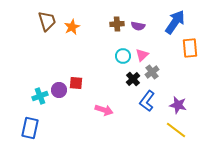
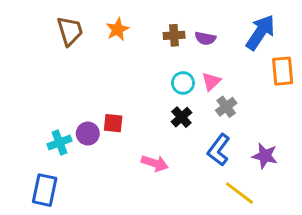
orange star: (72, 27) -> (118, 29), moved
black cross: (133, 79) -> (181, 117), moved
yellow line: (176, 130) -> (240, 193), moved

